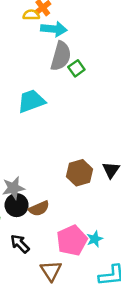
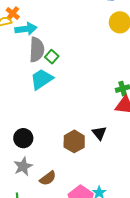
cyan trapezoid: (31, 101) -> (42, 79), moved
black circle: (17, 205) -> (23, 138), moved

